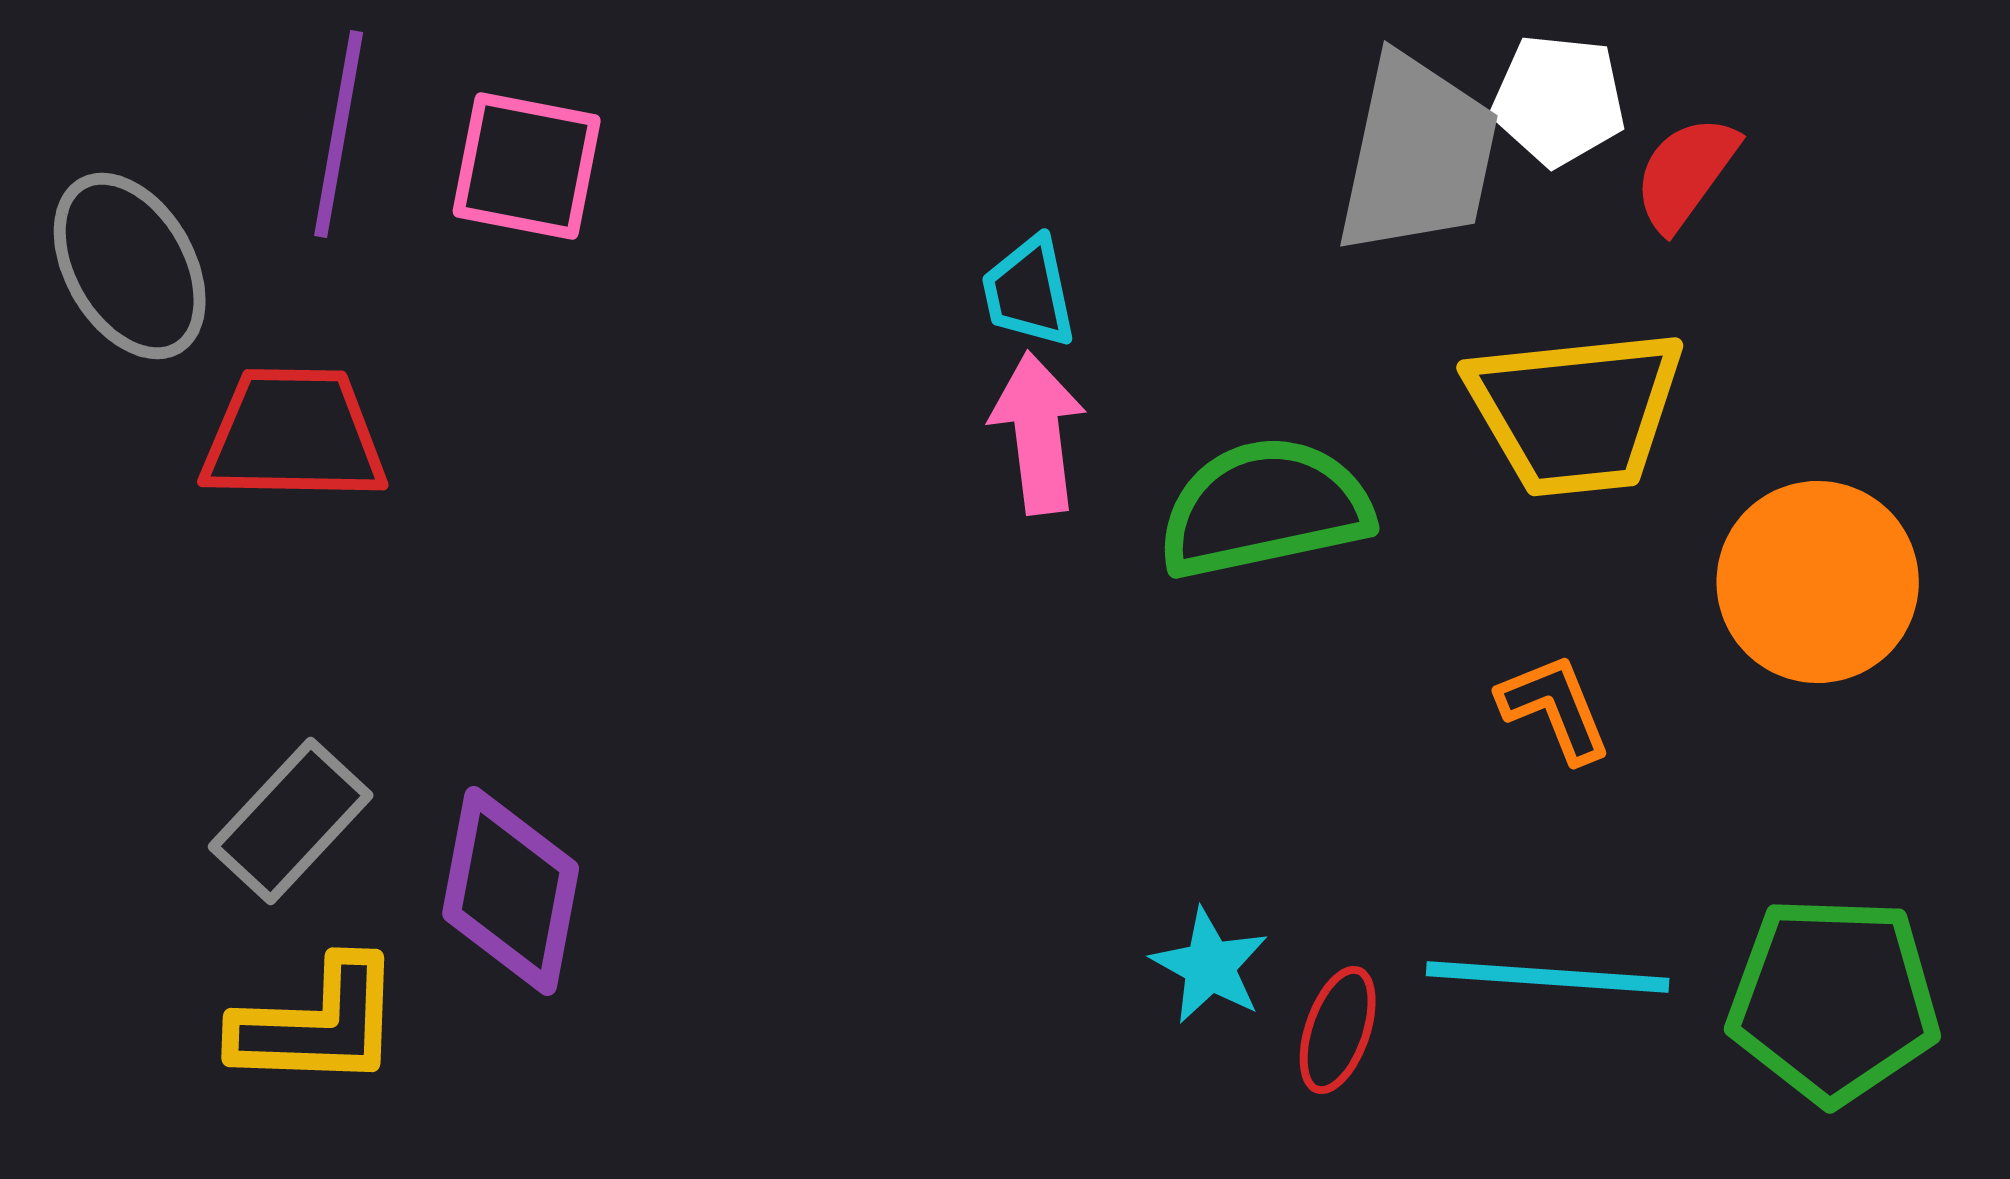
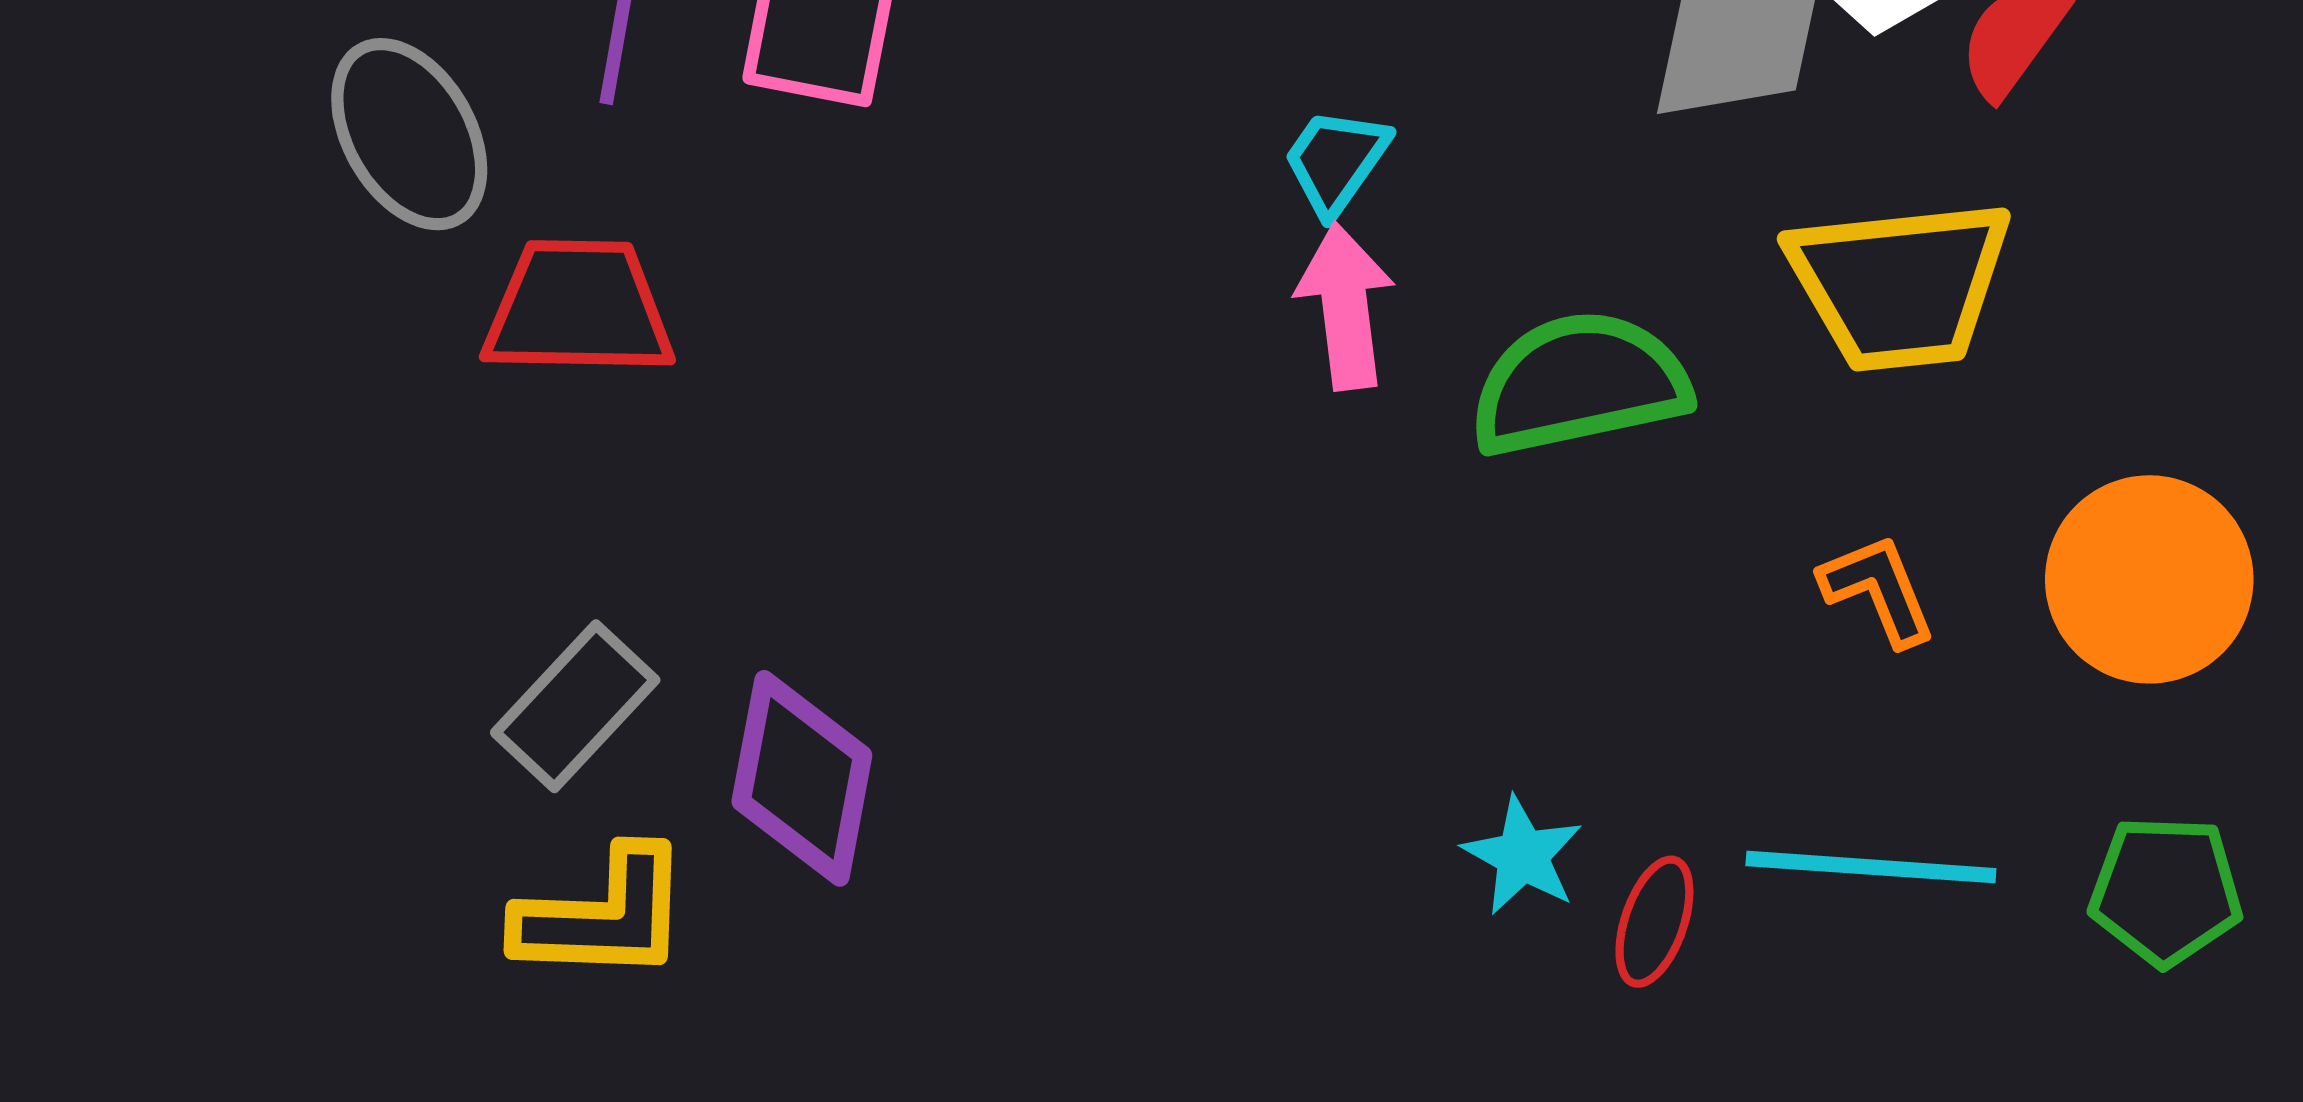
cyan trapezoid: (1029, 292) -> (1336, 161), turned 47
orange circle: (1818, 582) -> (2149, 579), moved
green pentagon: (1834, 1000) -> (2166, 891), size x0.7

